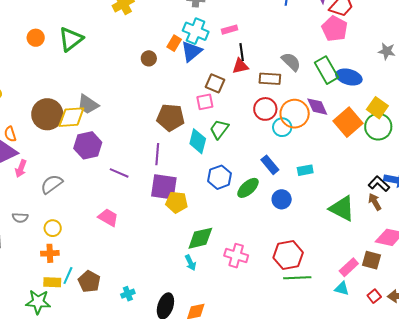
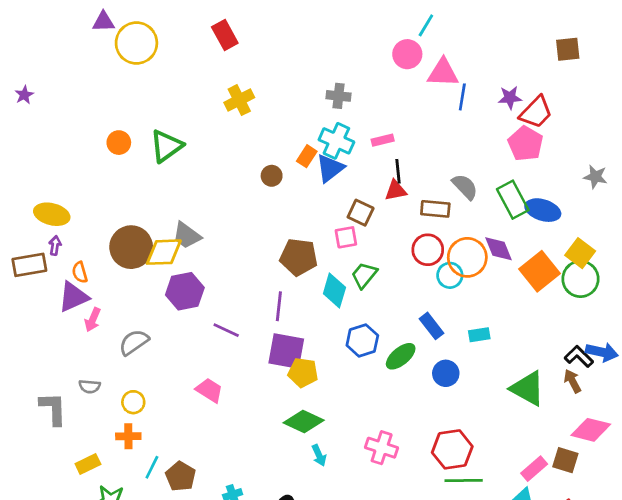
green diamond: (200, 238) -> (304, 422), moved, turned 36
yellow rectangle: (52, 282) -> (88, 464), moved, turned -30

